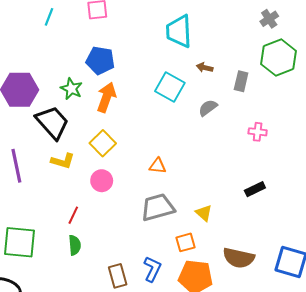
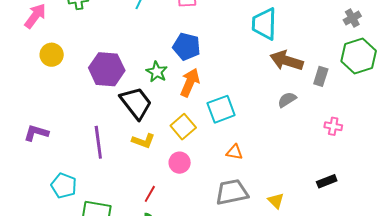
brown arrow: (205, 68) -> (287, 61), size x2.0
cyan square: (170, 87) -> (221, 109), moved, turned 36

